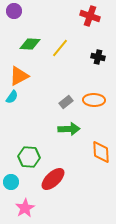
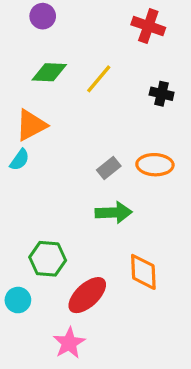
purple circle: (14, 11) -> (43, 16), moved
orange diamond: (101, 152) -> (143, 272), moved
pink star: (25, 208) -> (69, 343), moved

